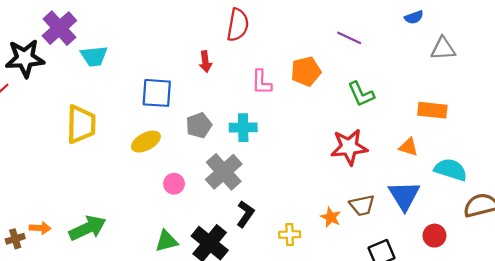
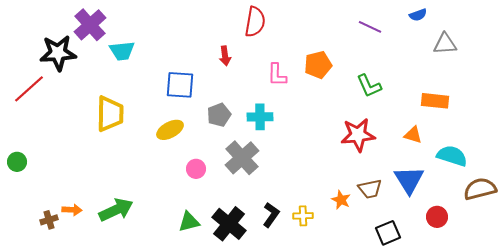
purple line: (349, 38) -> (370, 27), moved
black L-shape: (245, 214) -> (271, 215), moved

